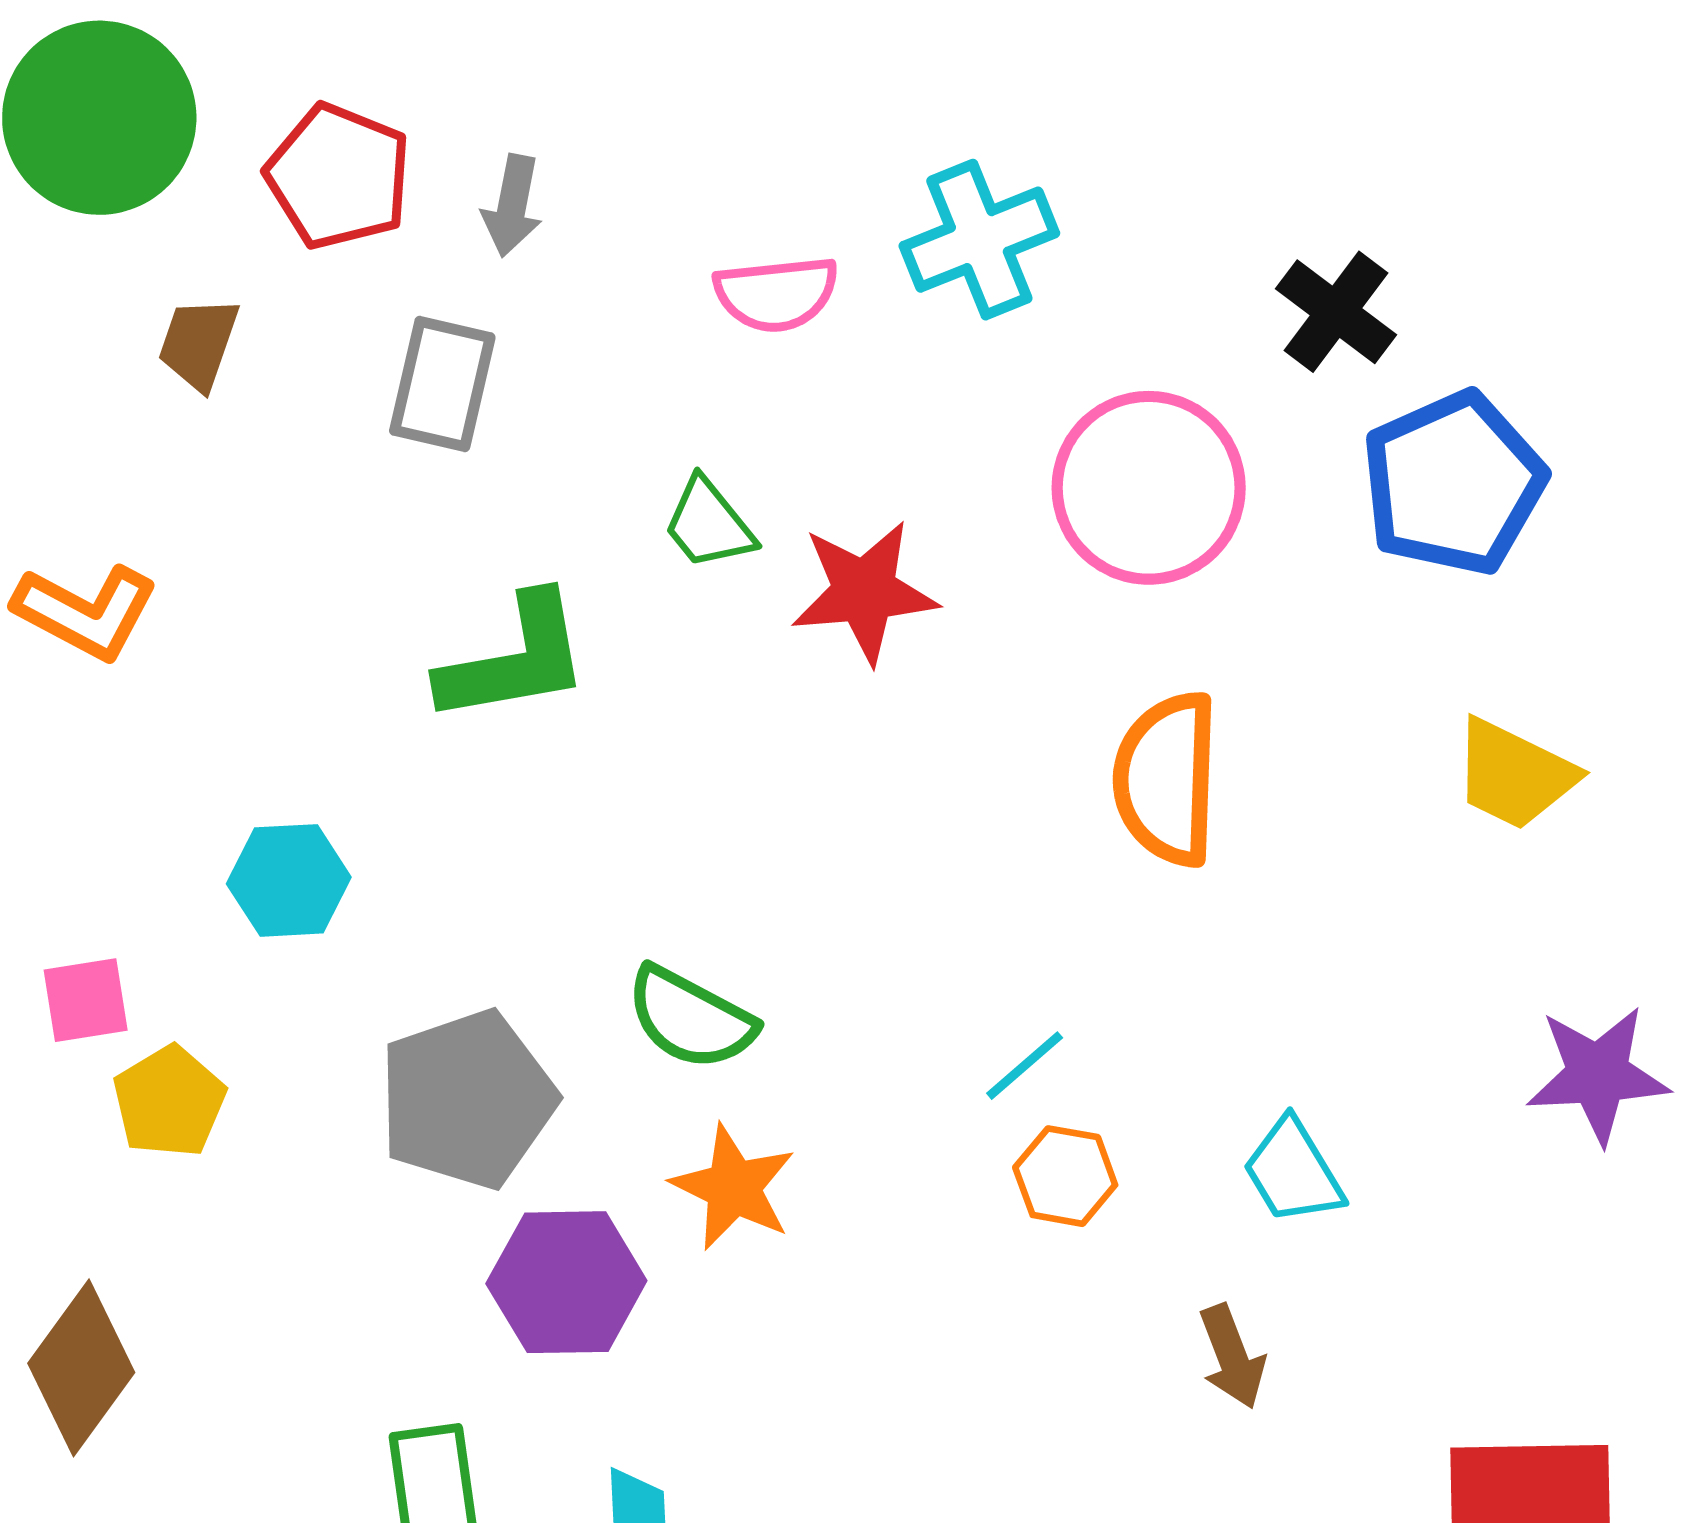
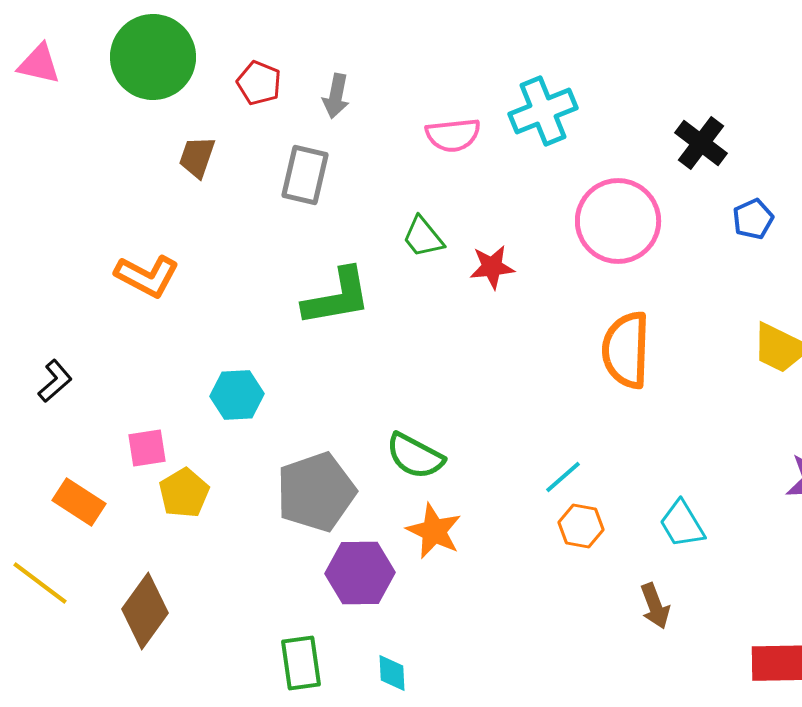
red pentagon: (338, 176) -> (259, 83), size x0.7
blue pentagon: (1453, 483) -> (753, 219), size x0.5
red star: (864, 592) -> (492, 267), size x0.7

